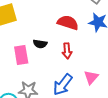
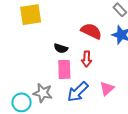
pink rectangle: (21, 55) -> (64, 69), moved

